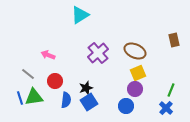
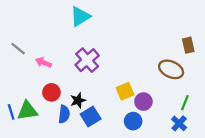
brown ellipse: (135, 51) -> (171, 69), moved
purple cross: (98, 53) -> (87, 60), moved
yellow square: (138, 73) -> (125, 91), moved
gray line: (28, 74) -> (18, 49), moved
black star: (86, 88) -> (78, 100), moved

